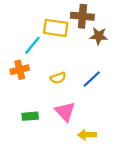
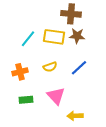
yellow rectangle: (56, 28) -> (54, 37), moved
brown star: (99, 36) -> (77, 36), moved
orange cross: (20, 70) -> (20, 72), moved

